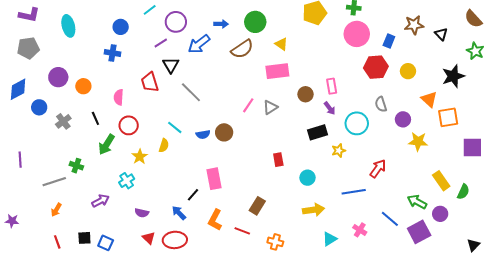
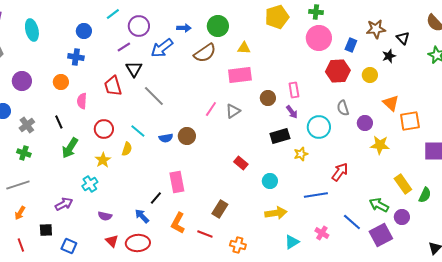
yellow triangle: (281, 44) -> (244, 48), turned -32
black star: (453, 76) -> (389, 56), moved, size x0.6
orange circle: (83, 86) -> (61, 82), moved
red circle: (129, 125) -> (104, 129), moved
red rectangle: (278, 160) -> (241, 163), turned -40
green cross: (76, 166) -> (24, 153), moved
black square: (84, 238) -> (46, 230), moved

